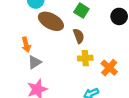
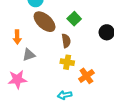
gray triangle: (34, 62) -> (29, 55), moved

